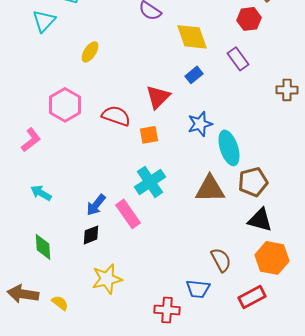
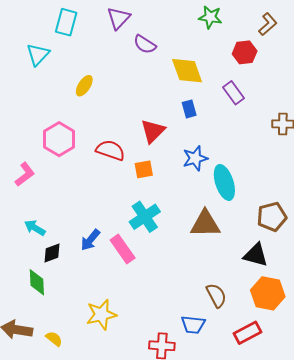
blue rectangle: (194, 75) -> (189, 109), turned -66
brown pentagon: (253, 182) -> (272, 217), moved
black diamond: (91, 235) -> (52, 253), moved

